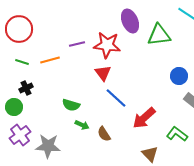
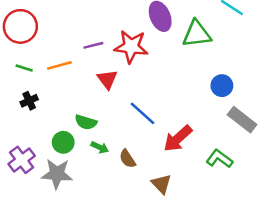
red triangle: (103, 73) -> (107, 79), moved
green circle: (14, 107) -> (63, 142), moved
brown triangle: (150, 154) -> (161, 184), moved

